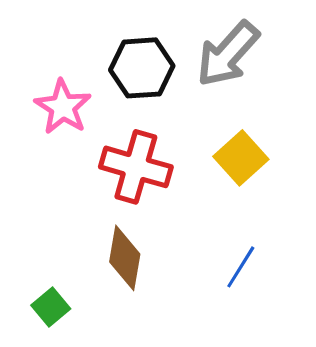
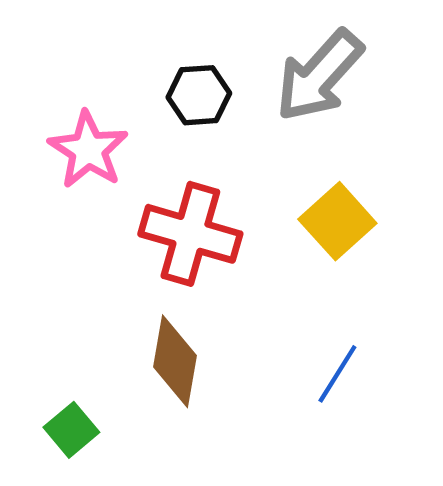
black hexagon: (142, 68) -> (199, 95), size x0.7

